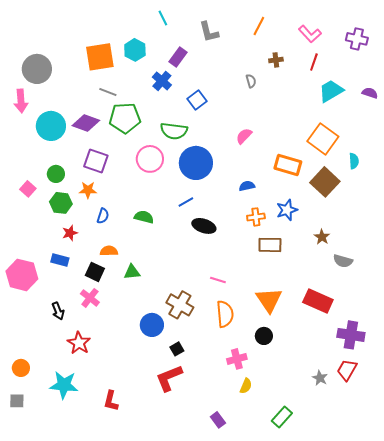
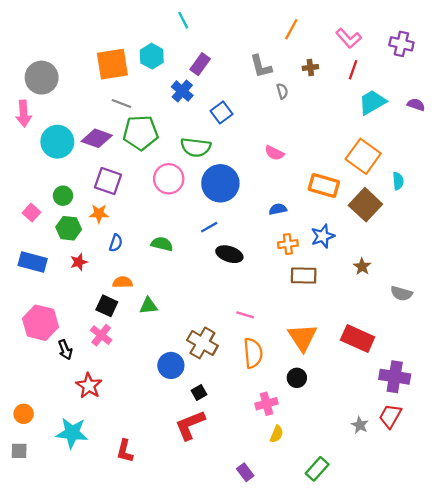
gray L-shape: (209, 32) -> (261, 66), moved
pink semicircle: (244, 136) -> (274, 153), turned -108
blue rectangle: (60, 260) -> (33, 262), moved, size x1.4
gray semicircle: (343, 261) -> (401, 293), moved
pink hexagon: (22, 275) -> (40, 323), moved

